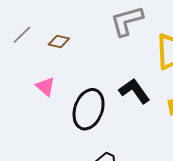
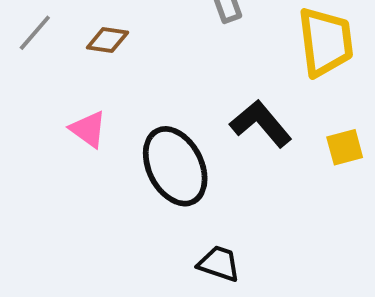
black ellipse: (89, 109) -> (175, 166), turned -42

